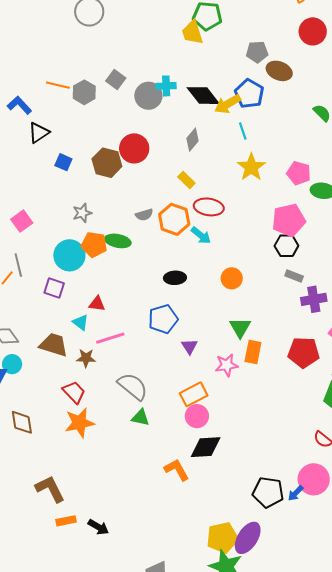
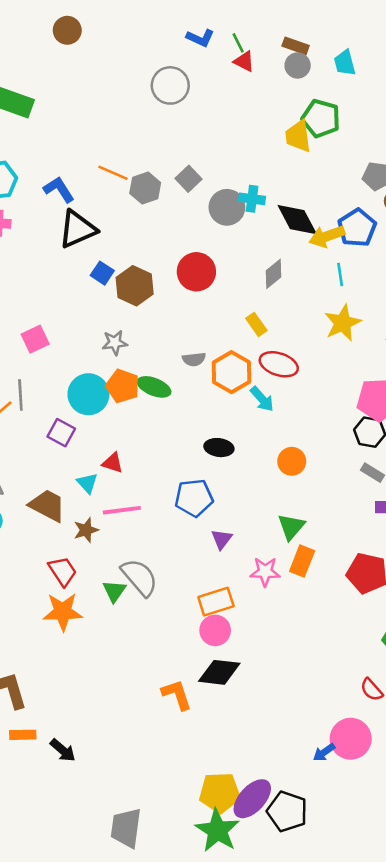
black triangle: (39, 133) -> (77, 229), size x1.4
brown hexagon: (107, 163) -> (135, 286), moved
brown star: (86, 358) -> (86, 530), turned -30
green triangle: (140, 418) -> (114, 591), moved, turned 42
black pentagon: (268, 492) -> (287, 811), moved

